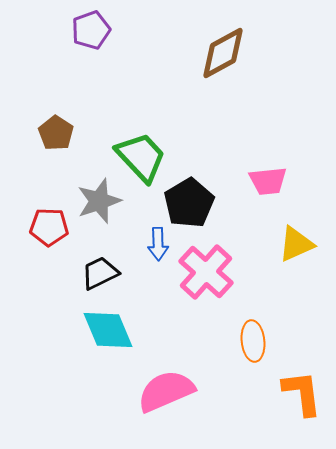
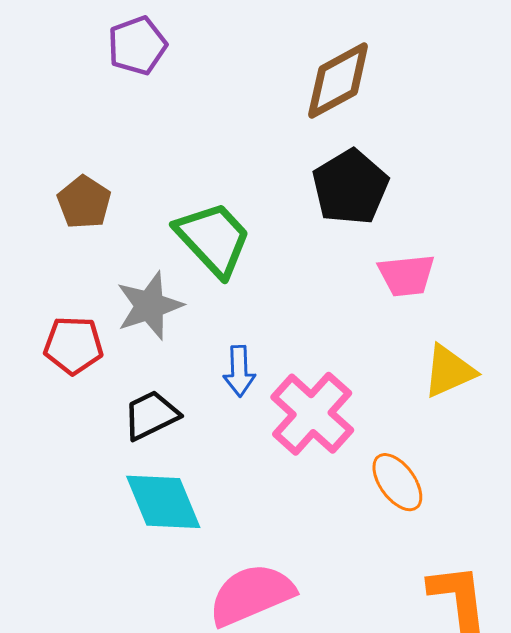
black pentagon: (189, 203) -> (350, 187), moved
orange ellipse: (253, 341) -> (397, 482), moved, turned -30

